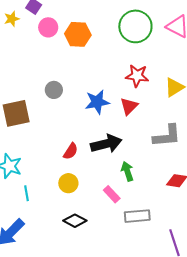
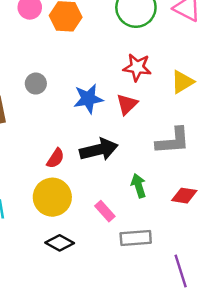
green arrow: (127, 171) -> (139, 186), moved
yellow circle: (68, 183) -> (52, 197), size x1.6

